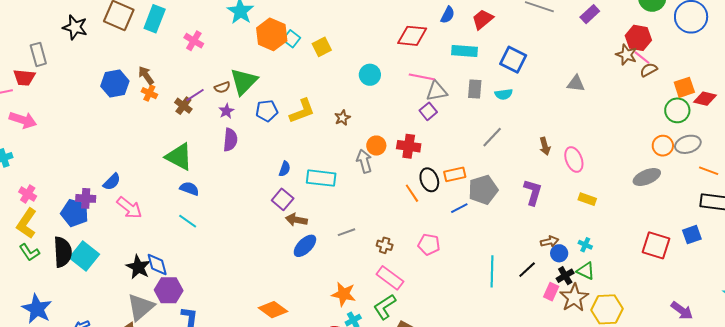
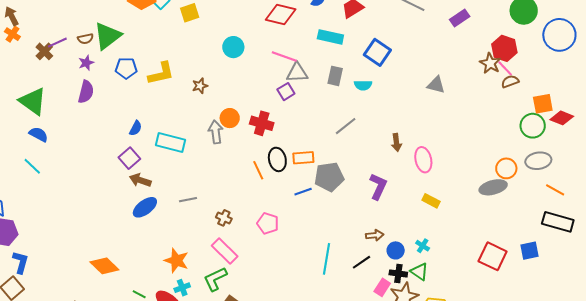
orange circle: (663, 146) -> (506, 168), moved
brown arrow: (550, 241) -> (375, 235), moved
black cross: (565, 276) -> (398, 274), turned 30

